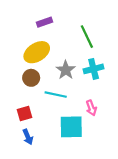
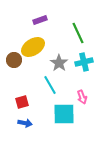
brown circle: (31, 78) -> (14, 60), moved
cyan line: (56, 95) -> (50, 85), turned 48
blue arrow: (28, 137) -> (25, 123), turned -56

